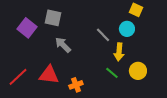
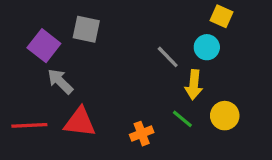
gray arrow: (63, 45) -> (60, 81), moved
red line: (18, 77) -> (29, 125), turned 40
orange cross: (76, 85) -> (142, 134), moved

